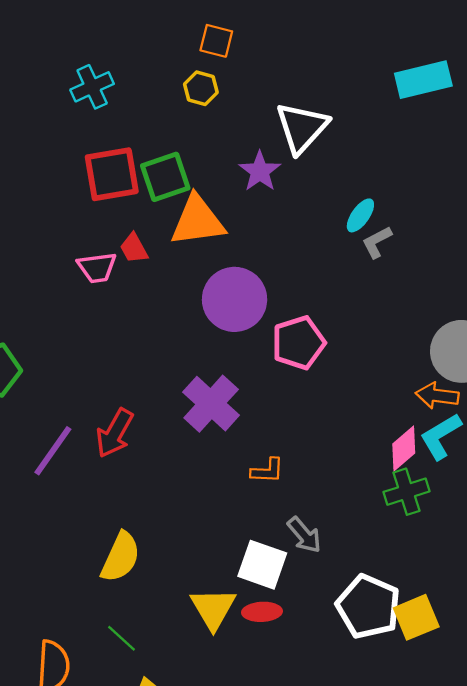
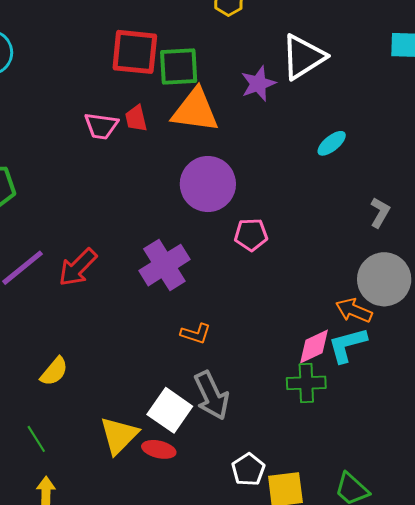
gray L-shape: (377, 242) -> (380, 213), moved, turned 132
pink pentagon: (299, 343) -> (251, 235), size x0.7
gray arrow: (304, 535) -> (212, 395), size x1.4
yellow semicircle: (121, 557) -> (54, 371), size x0.7
white pentagon: (368, 607) -> (248, 470), size x0.6

